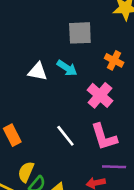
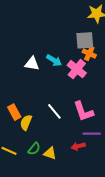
gray square: (80, 33) -> (85, 40), moved
pink cross: (100, 95) -> (77, 69), moved
yellow semicircle: (26, 172) -> (26, 122), moved

